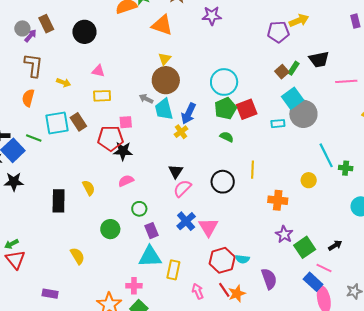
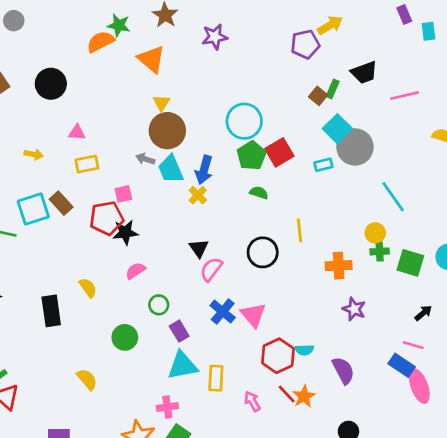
orange triangle: (162, 25) -> (151, 59), turned 30
green cross: (346, 168) -> (380, 251), moved
green square: (305, 247) -> (410, 263), moved, turned -30

